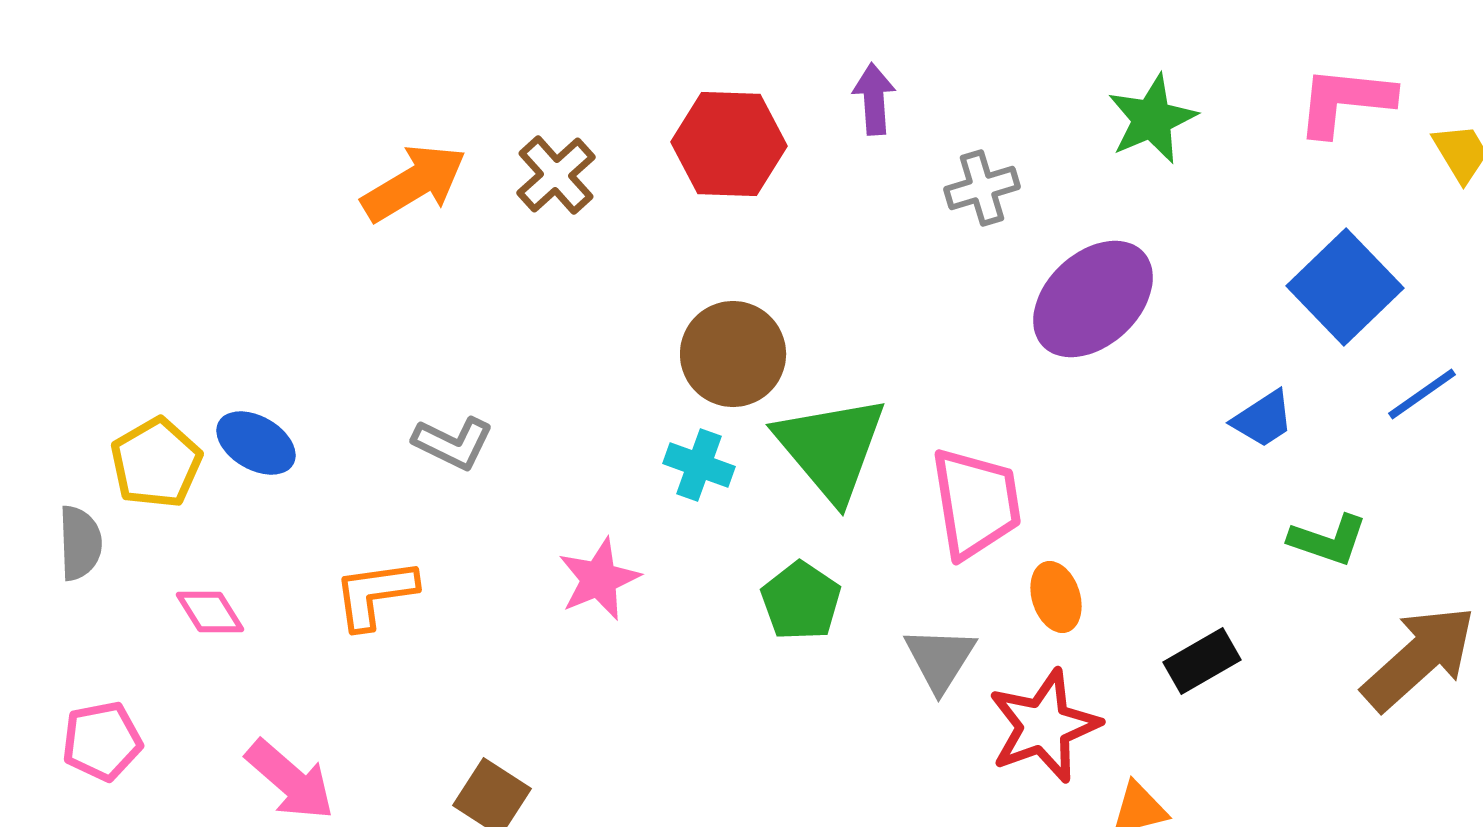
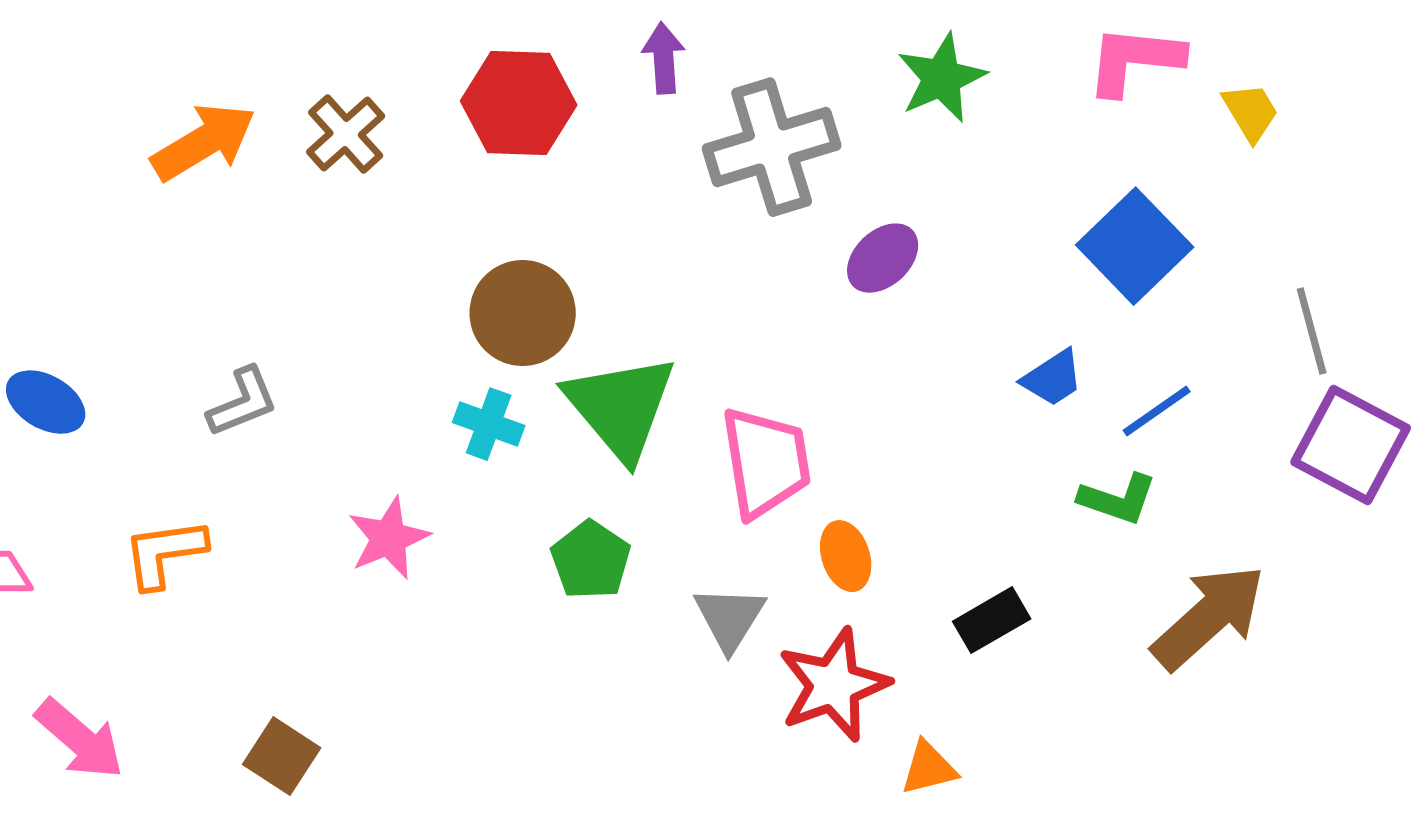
gray cross: (982, 188) -> (772, 147), size x1.8
purple ellipse: (1093, 299) -> (883, 258), size x0.6
blue line: (1422, 394) -> (1157, 411), moved
gray L-shape: (453, 443) -> (243, 402), turned -48

